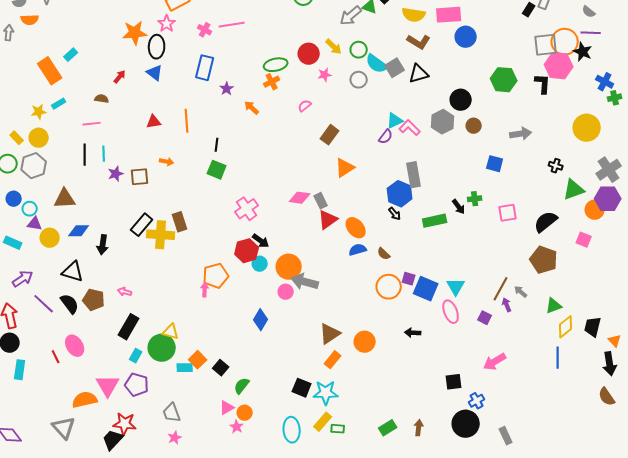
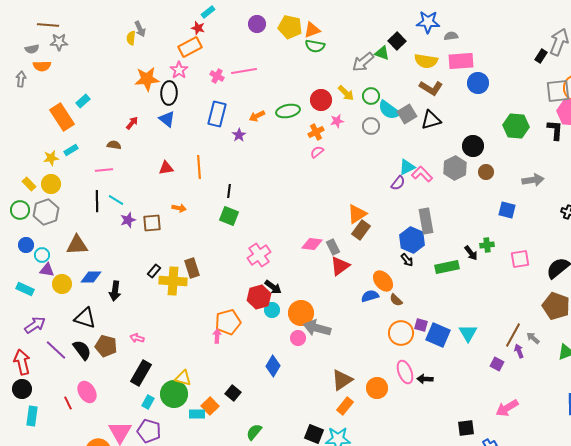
orange cross: (272, 82) -> (316, 132), moved
orange arrow: (252, 108) -> (257, 116), moved, turned -70
brown rectangle: (330, 135) -> (361, 230), moved
cyan line: (104, 154) -> (116, 200), turned -56
black rectangle: (142, 225) -> (154, 271), size x0.6
orange ellipse: (356, 228) -> (383, 281), moved
pink ellipse: (451, 312) -> (405, 372), moved
black square: (221, 368) -> (233, 393), moved

